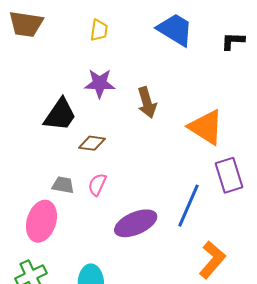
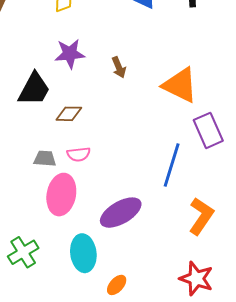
brown arrow: (147, 102) -> (119, 67), size x0.7
pink semicircle: (97, 185) -> (79, 154), turned -115
pink ellipse: (41, 221) -> (61, 195), moved
purple ellipse: (136, 223) -> (121, 213), moved

